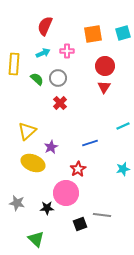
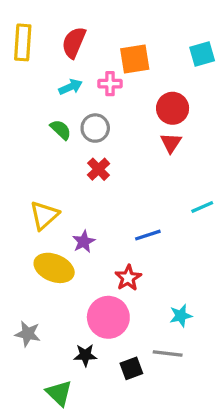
orange square: (93, 34) -> (135, 59), moved
yellow rectangle: (14, 64) -> (23, 42), moved
cyan star: (123, 169) -> (181, 316), moved
black star: (47, 208) -> (85, 355), moved

